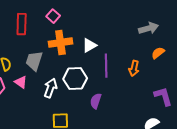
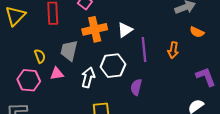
orange semicircle: (158, 53) -> (197, 32), turned -112
pink triangle: (21, 82) -> (57, 74), turned -40

